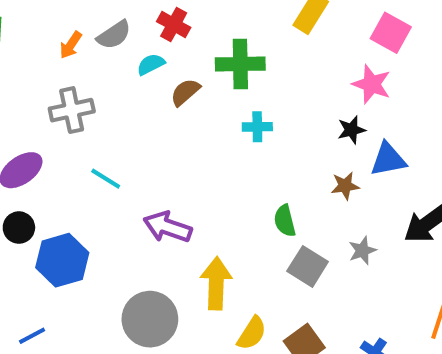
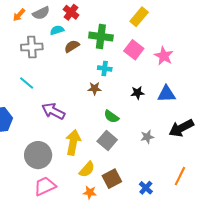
pink square: (391, 33) -> (134, 50), moved
gray cross: (72, 110) -> (32, 47), moved
black star: (351, 130) -> (138, 93), moved
brown star: (345, 186) -> (95, 88), moved
green semicircle: (285, 221) -> (111, 117), turned -49
gray square: (308, 266) -> (107, 141), moved

